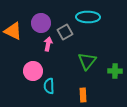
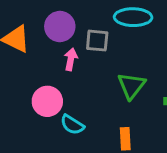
gray square: (65, 32) -> (97, 41), turned 35
cyan semicircle: (49, 86) -> (72, 125), turned -56

